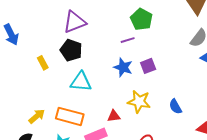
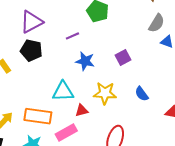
purple line: (128, 40) -> (73, 36), moved
purple square: (148, 66) -> (123, 58), moved
cyan triangle: (81, 82) -> (63, 91), moved

